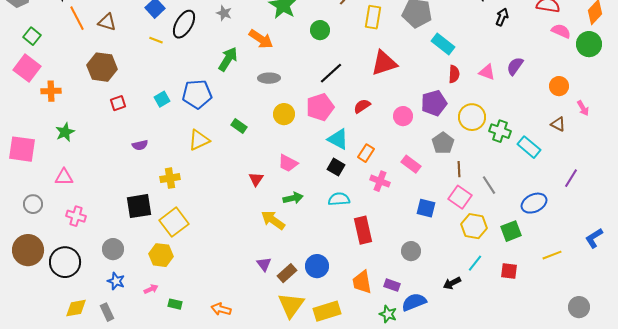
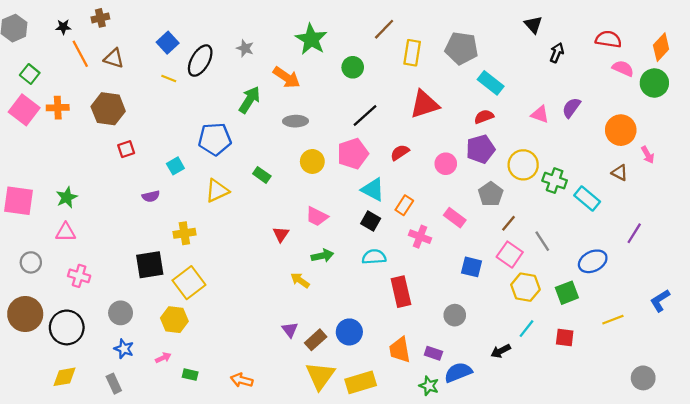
red semicircle: (454, 74) -> (484, 117), moved, turned -114
orange circle: (559, 86) -> (621, 130), size x1.4
orange cross: (51, 91) -> (58, 108), moved
cyan square: (162, 99) -> (175, 166), moved
green star: (65, 132) -> (67, 197), moved
brown line: (459, 169) -> (509, 223), turned 42
yellow arrow: (273, 220) -> (300, 280), size x0.7
yellow diamond: (76, 308) -> (64, 377), moved

